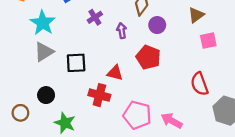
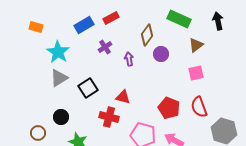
pink square: (208, 41) -> (196, 73), moved
red pentagon: (148, 57) -> (169, 108), moved
black square: (76, 63) -> (88, 88), turned -30

